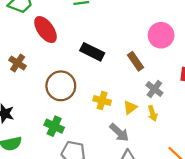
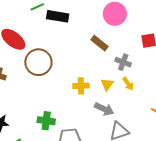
black rectangle: (92, 52) -> (58, 16), moved
brown circle: (61, 86) -> (38, 62), moved

